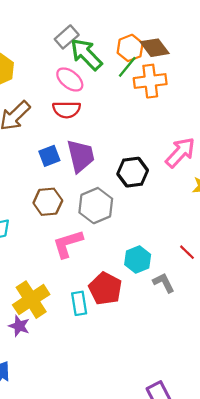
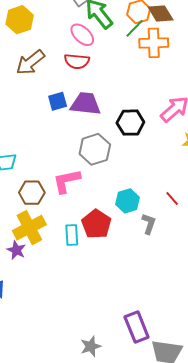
purple trapezoid: (81, 156) -> (86, 104), turned -76
brown hexagon: (48, 202) -> (32, 193), moved
gray L-shape: (164, 283) -> (149, 224), turned 40

